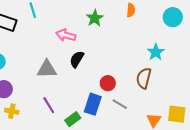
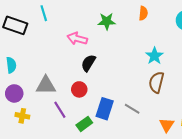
green star: (95, 18) -> (107, 21), turned 30
cyan star: (156, 52) -> (154, 56), moved
gray triangle: (47, 69) -> (46, 85), moved
red circle: (108, 83) -> (79, 89), moved

